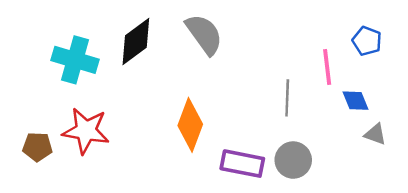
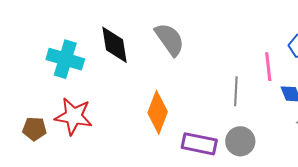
black diamond: (136, 41) -> (114, 45), turned -63

